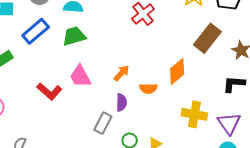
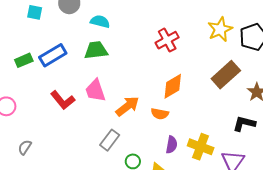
blue rectangle: (36, 31) -> (53, 55), moved
orange diamond: (177, 71) -> (173, 86), moved
orange arrow: (122, 73) -> (127, 106), moved, size x1.4
purple semicircle: (121, 102) -> (172, 145), moved

